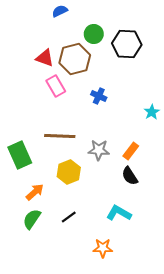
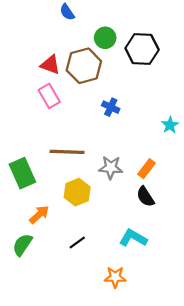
blue semicircle: (60, 11) -> (67, 12), turned -98
pink rectangle: (56, 86) -> (49, 96), moved
green semicircle: (32, 219) -> (22, 245), moved

